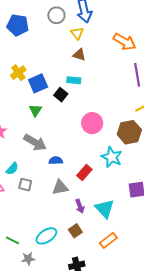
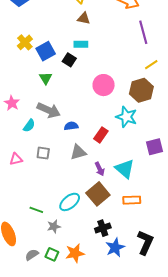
cyan semicircle: (12, 169) -> (29, 126), moved
brown square: (75, 231) -> (98, 194), size x1.6
orange rectangle: (108, 240) -> (132, 200), turned 42

